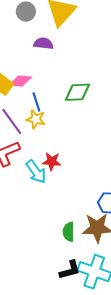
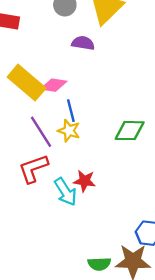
green diamond: (77, 92) -> (130, 131), moved
green semicircle: (69, 232) -> (99, 264), turned -96

